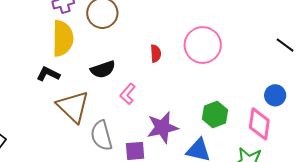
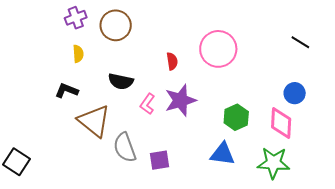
yellow semicircle: (63, 38) -> (78, 54), size x0.5
black semicircle: (103, 69) -> (121, 81), turned 35
purple star: (162, 127) -> (180, 100), moved

